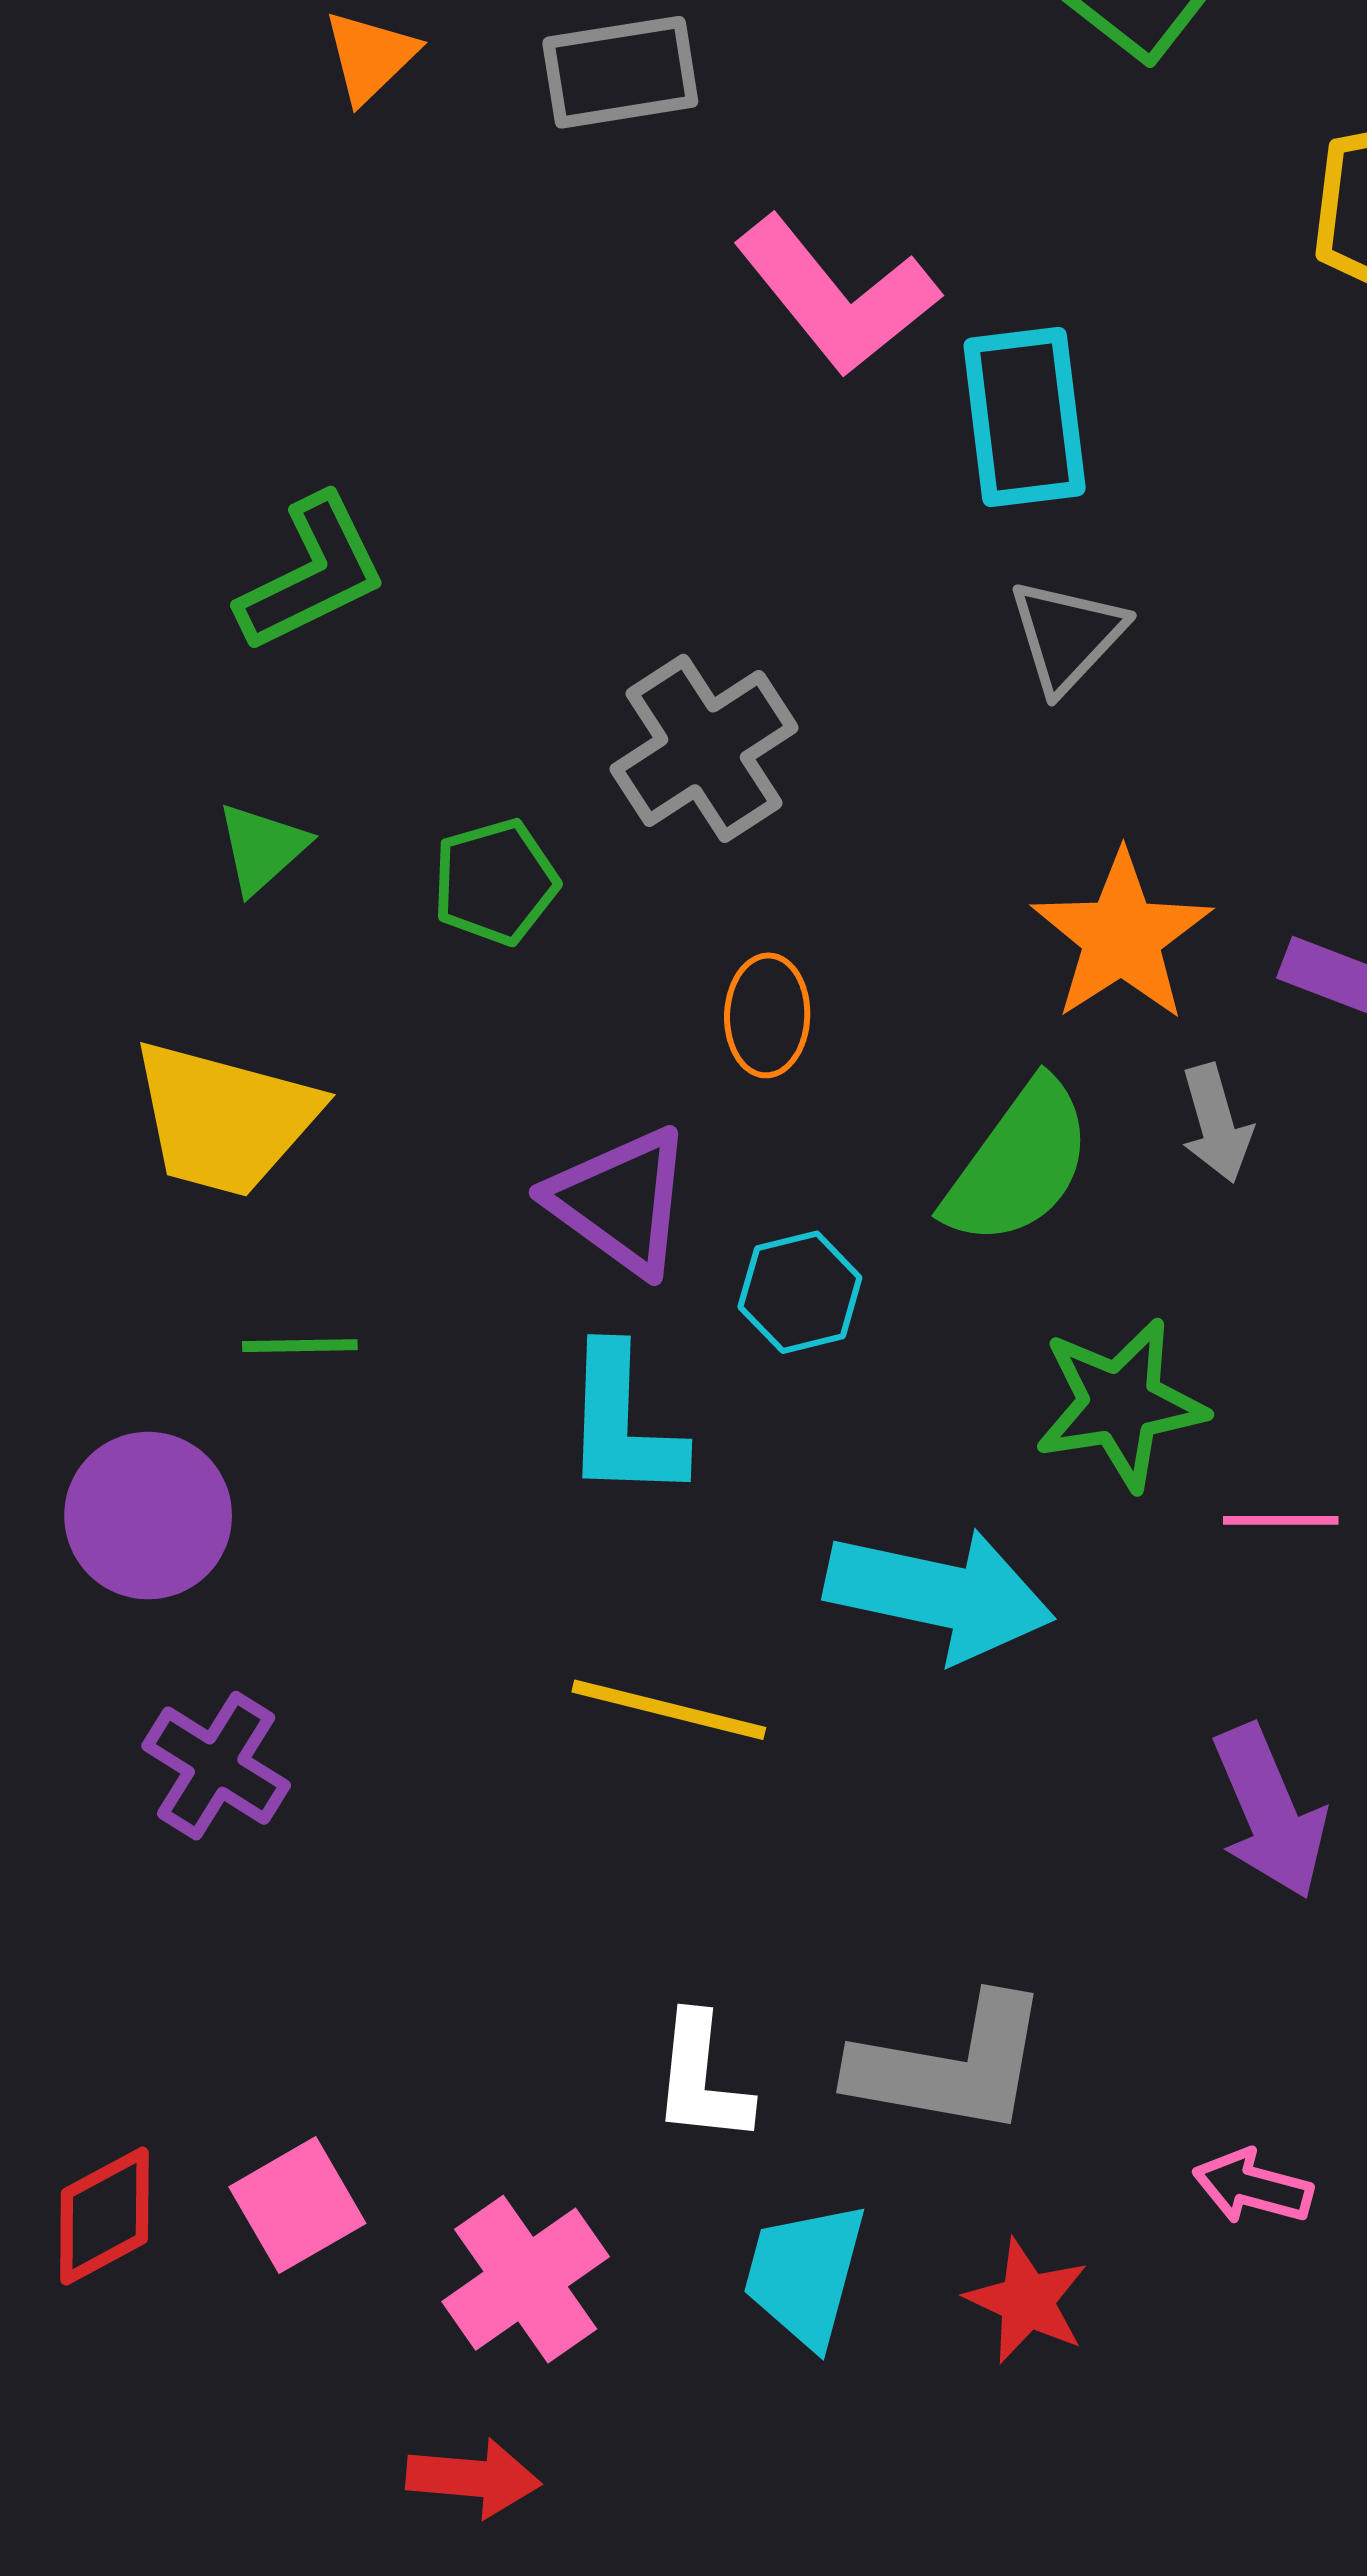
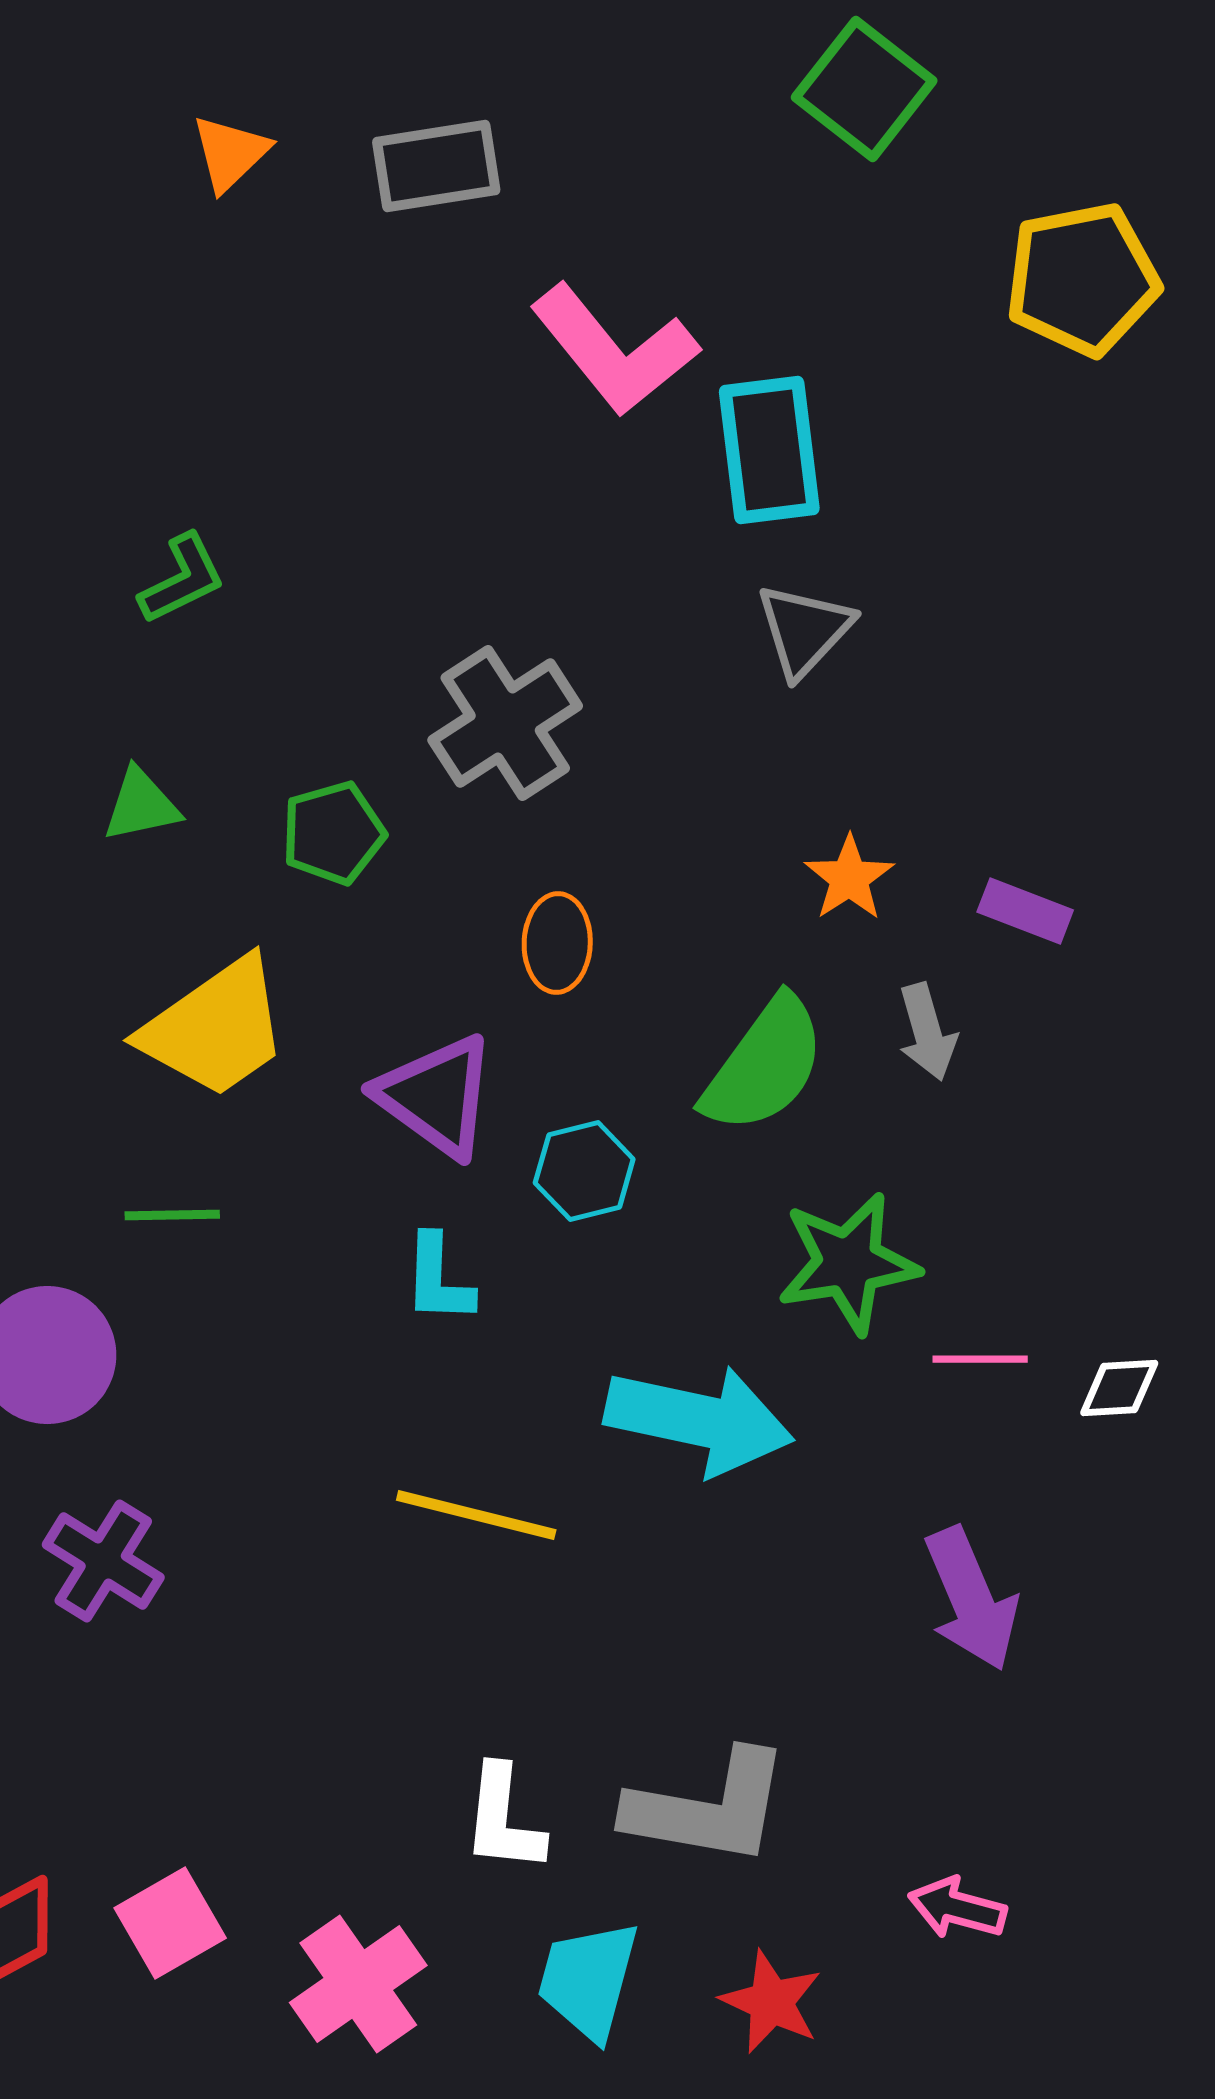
green L-shape: (312, 574) -> (182, 579), size x0.7
green triangle: (262, 848) -> (141, 805), turned 30
orange star: (1122, 937) -> (849, 878), size x0.6
yellow trapezoid: (225, 1119) -> (215, 1028), moved, turned -50
cyan L-shape: (623, 1423) -> (438, 1279), size x0.7

